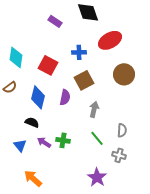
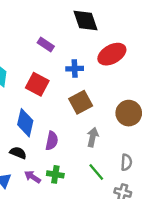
purple rectangle: (55, 21) -> (46, 45), moved
brown circle: (124, 74) -> (129, 113), moved
purple semicircle: (65, 97) -> (52, 141), moved

